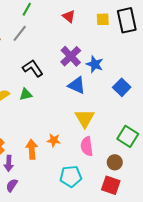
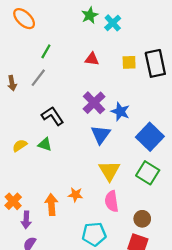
red triangle: (69, 16) -> (92, 59), turned -32
blue triangle: (77, 85) -> (101, 135), turned 42
blue square: (122, 87) -> (150, 137), size x1.4
green triangle: (26, 94) -> (45, 144), turned 32
green square: (128, 136) -> (148, 173), moved

